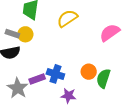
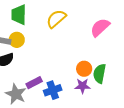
blue cross: (55, 74) -> (53, 90), moved, turned -30
purple star: (68, 96) -> (82, 86), moved

